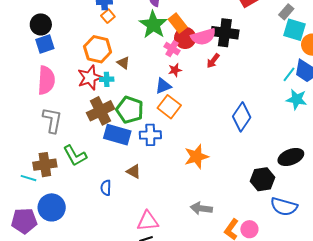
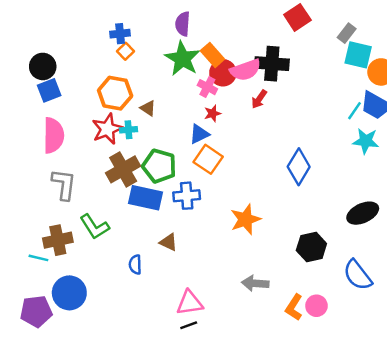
black hexagon: (262, 179) -> (311, 247), moved
blue semicircle: (284, 207) -> (358, 275), turned 40

